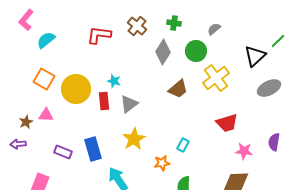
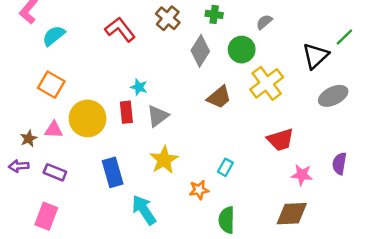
red L-shape: (99, 35) -> (120, 29), turned 45
yellow circle: (76, 89) -> (88, 118), moved
purple rectangle: (63, 152) -> (55, 172), moved

